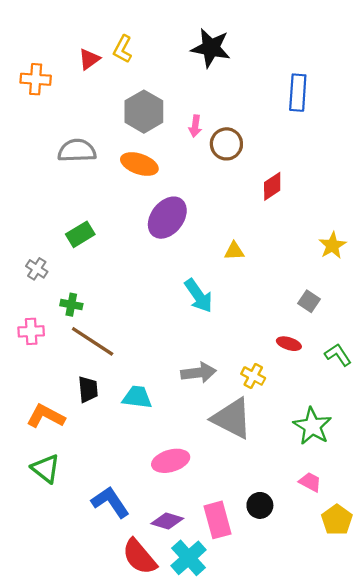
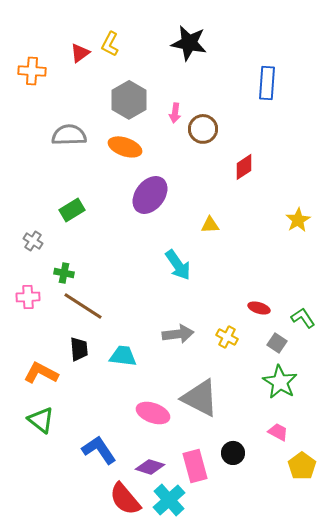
gray square: (309, 301) -> (277, 343), moved
gray triangle: (232, 418) -> (200, 398), moved
pink ellipse: (171, 461) -> (153, 413), turned 36

